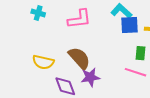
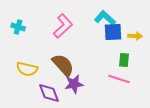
cyan cross: (38, 13) -> (18, 27), moved
pink L-shape: (79, 19) -> (63, 26), turned -35

